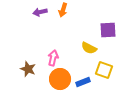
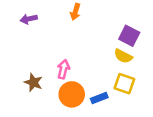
purple arrow: (40, 12) -> (29, 19), moved
purple square: (108, 30) -> (129, 36), turned 30
yellow semicircle: (89, 48) -> (123, 56), moved

